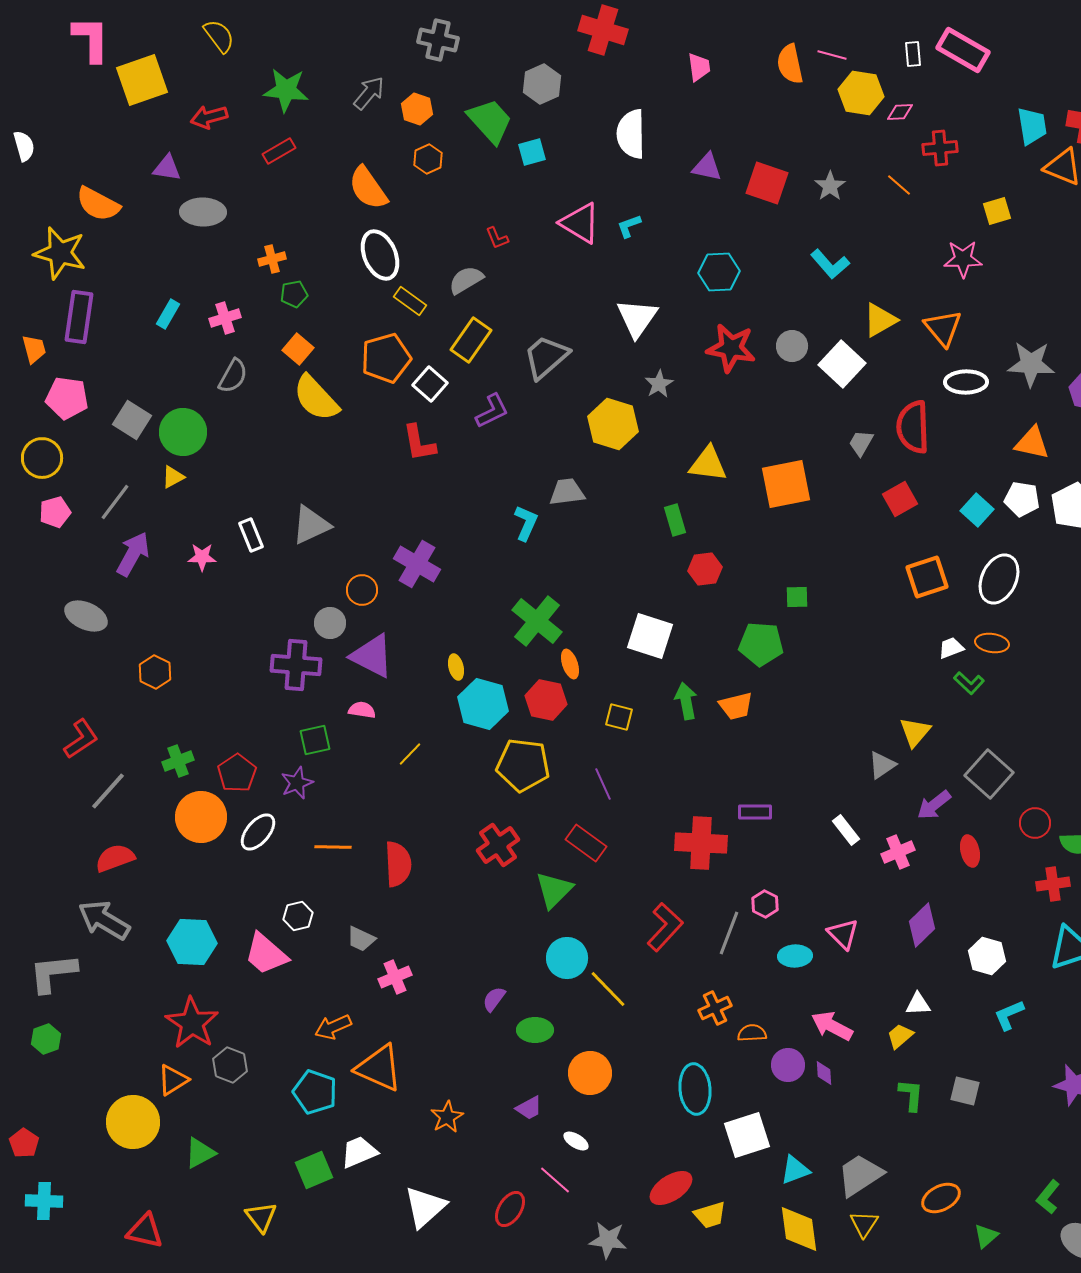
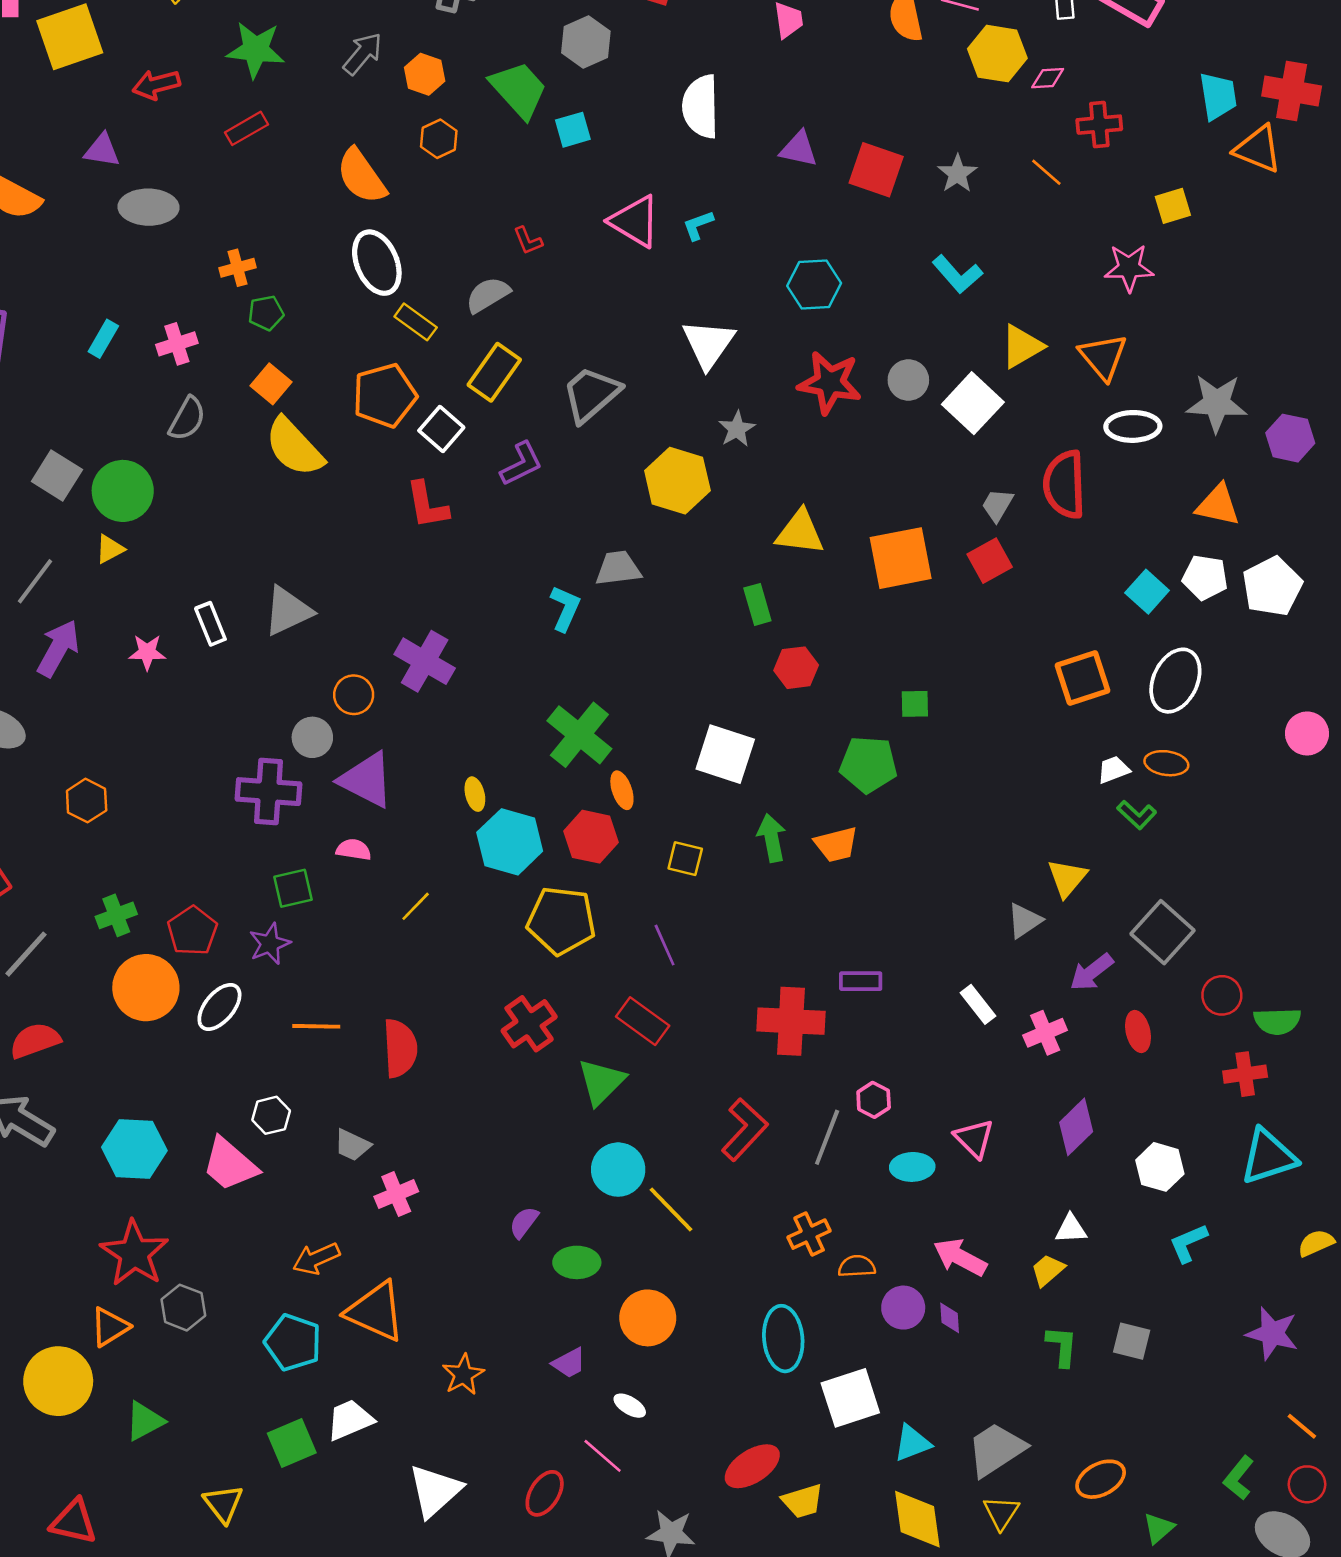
red square: (900, 499) -> (990, 561), moved

